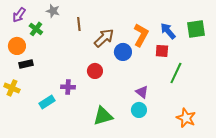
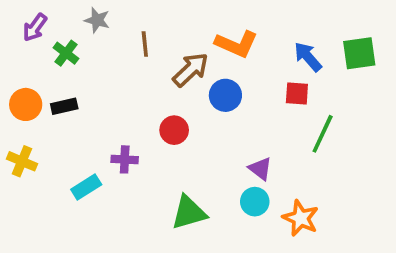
orange L-shape: (141, 35) -> (236, 44), moved, turned 85
orange circle: (17, 46) -> (26, 104), moved
black rectangle: (26, 64) -> (64, 106), moved
orange star: (186, 118) -> (301, 218), moved

